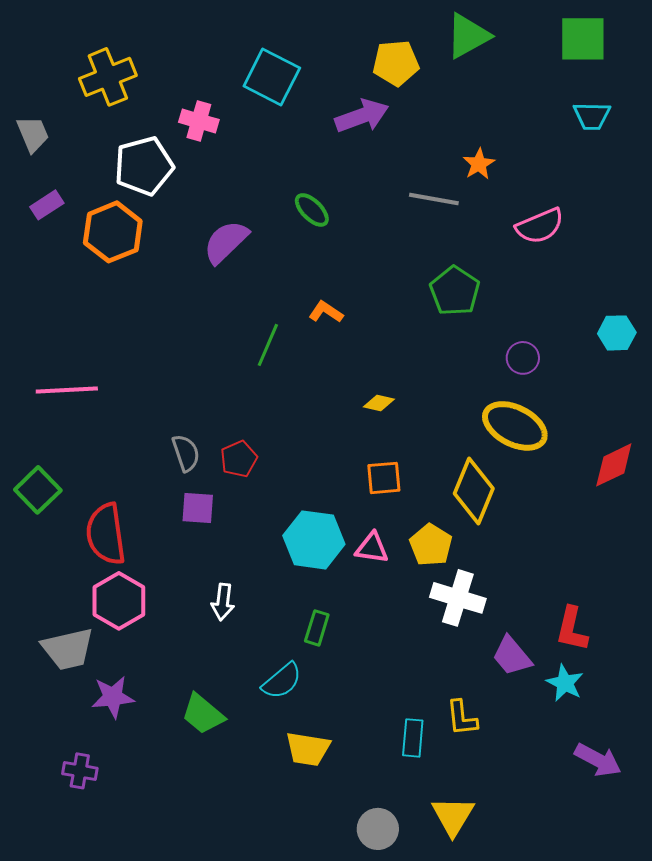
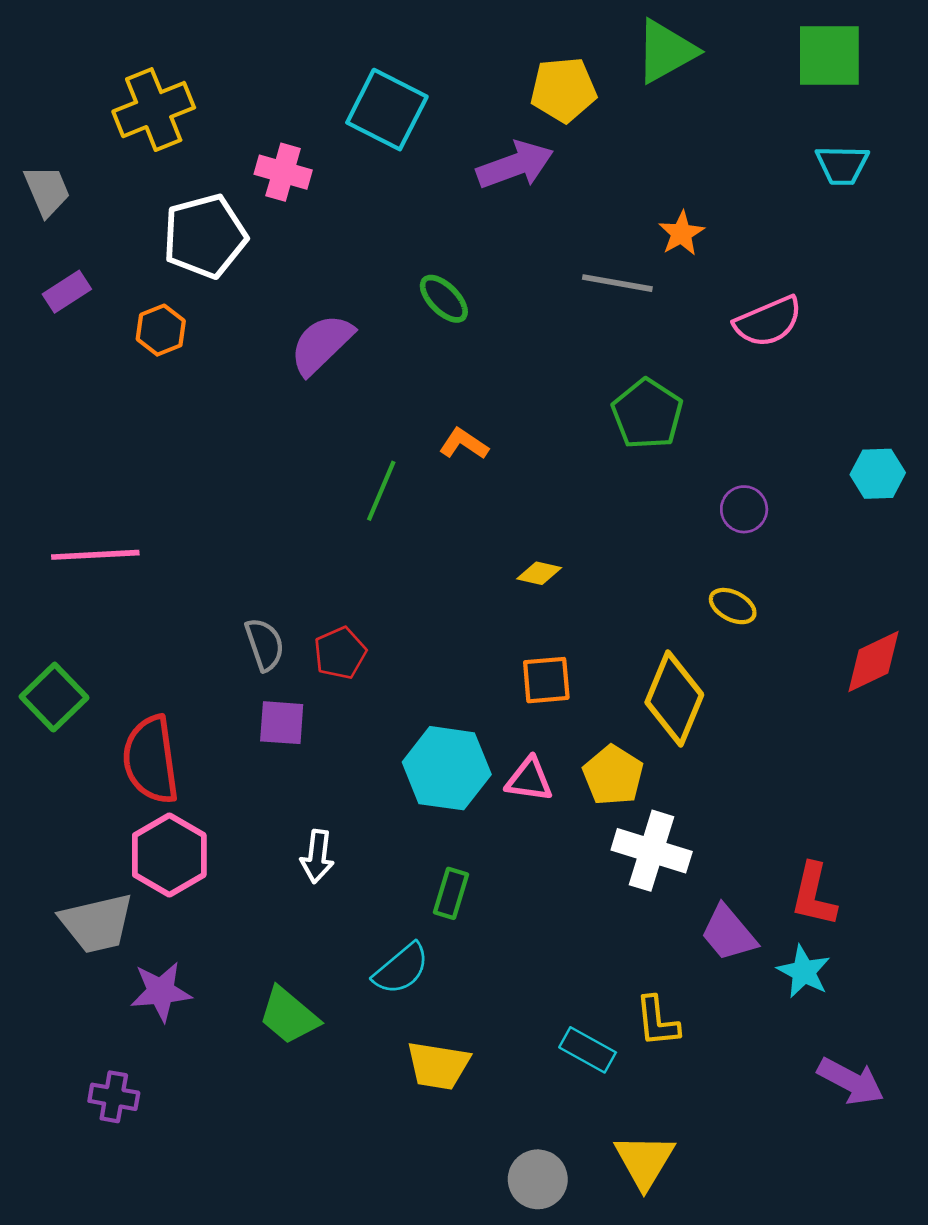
orange hexagon: (113, 232) -> (161, 330), size x0.6
yellow ellipse: (515, 426) -> (733, 606), size x0.5
cyan rectangle: (413, 738) -> (588, 1050), turned -66

